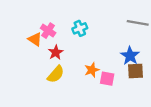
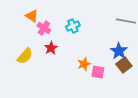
orange triangle: (35, 39) -> (32, 16), moved
brown square: (136, 71) -> (124, 65), turned -35
yellow semicircle: (56, 74) -> (25, 56), moved

